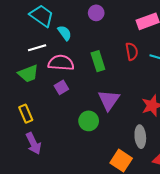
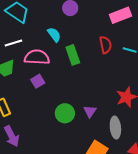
cyan semicircle: (65, 33) -> (54, 35), moved
purple triangle: (109, 100) -> (90, 111), moved, size x0.6

